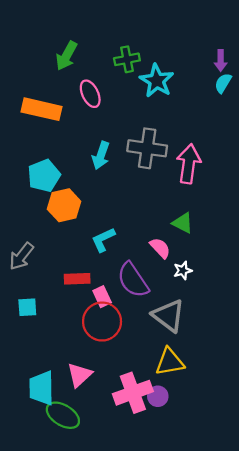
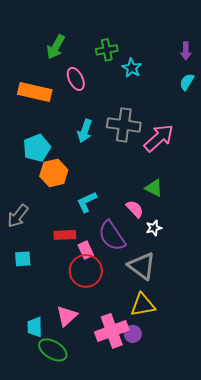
cyan star: (157, 81) -> (132, 68), size x0.7
cyan semicircle: (223, 83) -> (187, 82), moved
pink arrow: (189, 164) -> (159, 138), turned 40
cyan trapezoid: (42, 388) -> (35, 327), size x0.7

